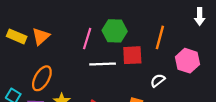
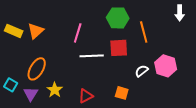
green hexagon: (115, 31) -> (118, 18), moved
orange line: (160, 37) -> (144, 32), turned -30
pink hexagon: (187, 61) -> (166, 66), moved

